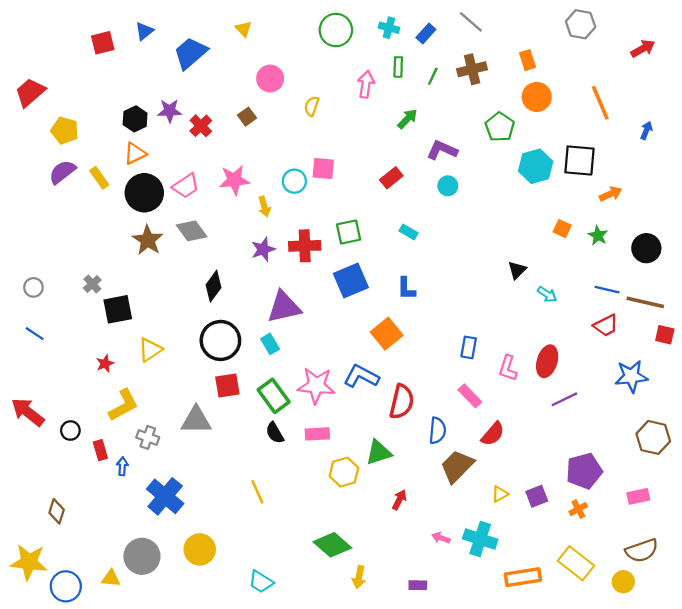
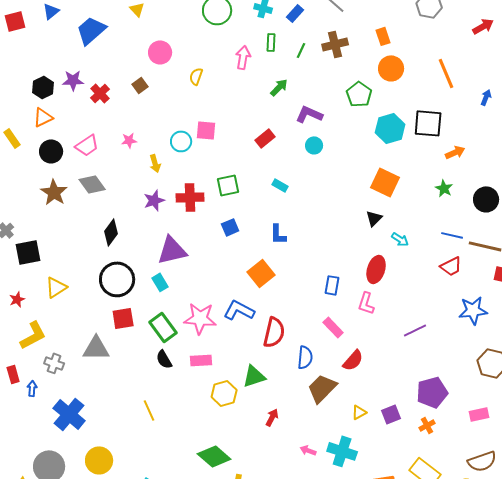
pink star: (234, 180) -> (129, 140), size x0.6
black circle: (144, 193) -> (51, 151), size x0.7
orange square: (562, 229) -> (385, 182), moved, size x1.8
blue square: (351, 280) -> (230, 227), size x0.6
red ellipse: (547, 361) -> (376, 269), moved

